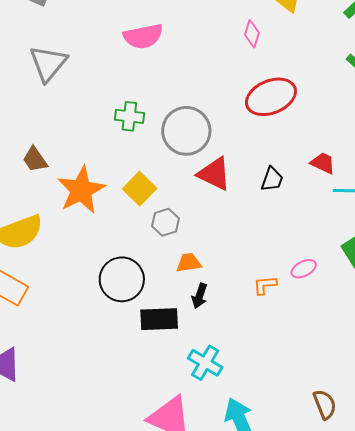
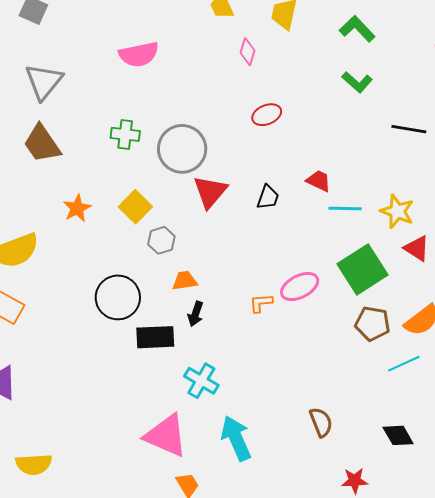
red ellipse: (271, 97) -> (267, 115), size x0.6
brown trapezoid: (35, 159) -> (42, 144), moved, size x1.5
red triangle: (214, 174) -> (210, 192), turned 45
orange star: (81, 190) -> (77, 208), size x0.6
pink ellipse: (304, 269) -> (300, 287), size x1.5

